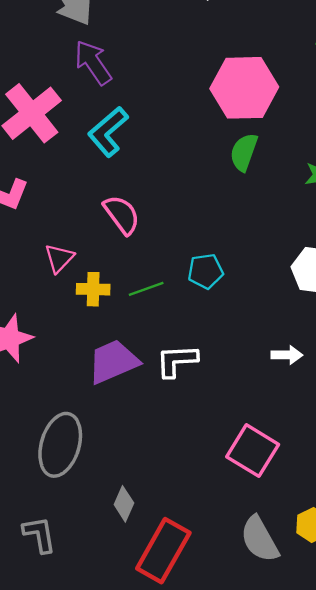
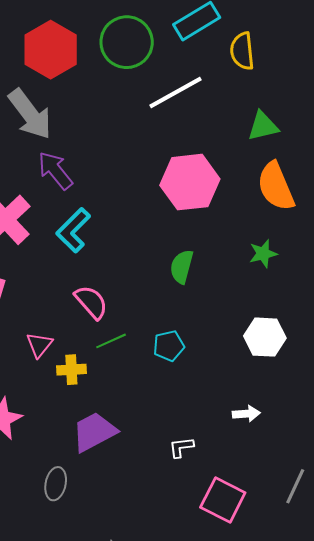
green semicircle: (244, 152) -> (182, 267), moved
green line: (146, 289) -> (111, 341), moved
white L-shape: (177, 361) -> (181, 447), moved, size x0.7
gray ellipse: (60, 445) -> (56, 484), moved, size x0.6

